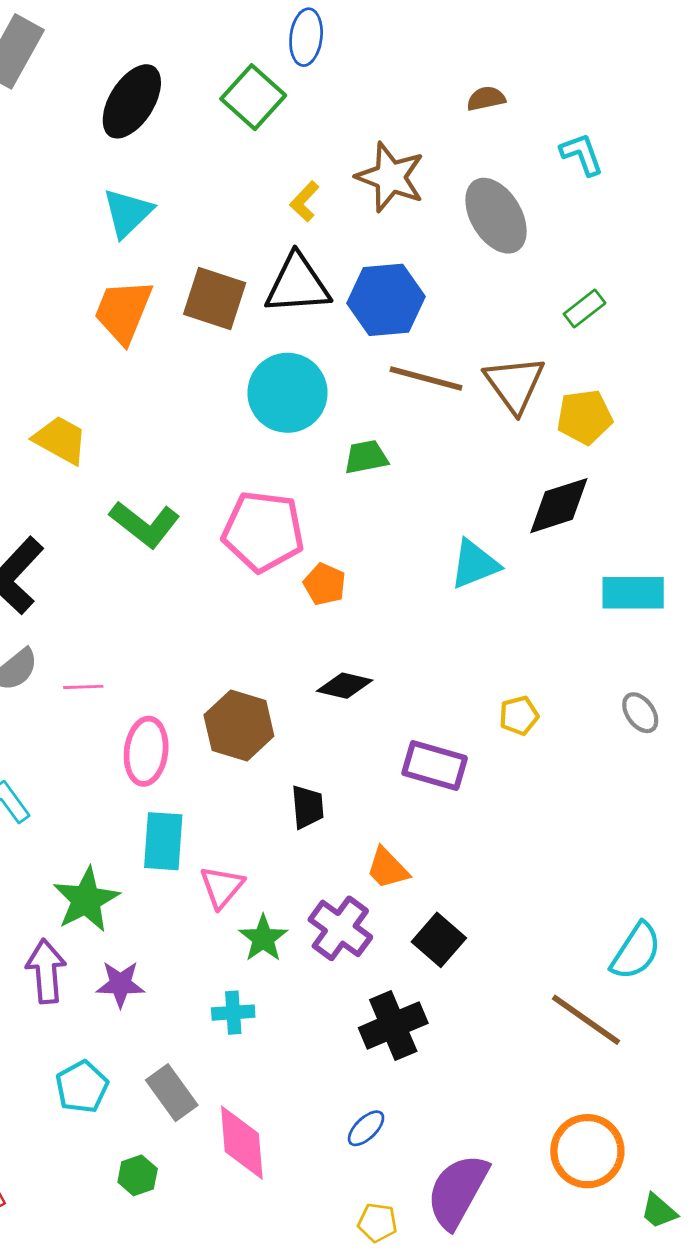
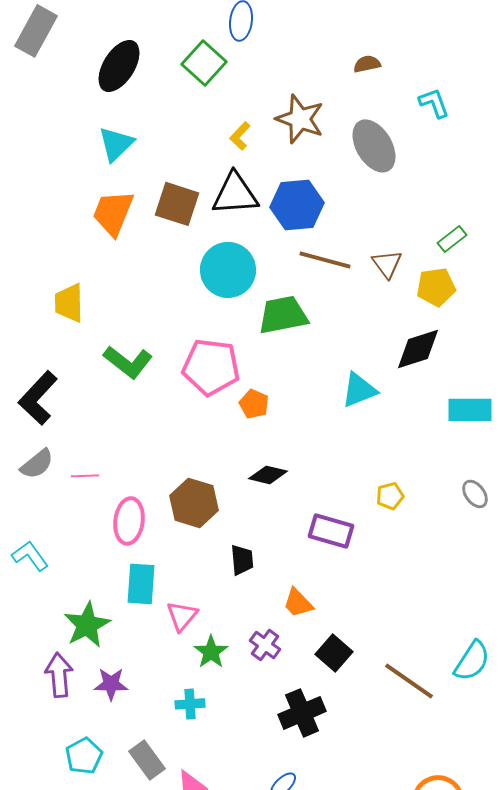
green rectangle: (585, 308) -> (452, 239), moved
brown triangle: (515, 384) -> (387, 264), size x0.7
yellow trapezoid: (60, 440) -> (69, 303), turned -120
green trapezoid: (366, 457) -> (283, 315), size x1.6
purple cross: (340, 928) -> (265, 645), size x0.7
brown line: (586, 1020) -> (409, 681), moved

